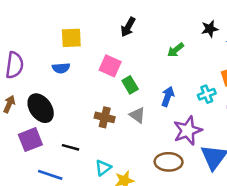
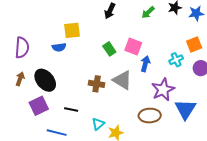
yellow square: (71, 38) -> (72, 30), moved
green arrow: (176, 50) -> (148, 12), moved
pink square: (110, 66) -> (133, 46), moved
green rectangle: (130, 85) -> (109, 49), moved
gray triangle: (137, 115) -> (122, 80), size x1.5

